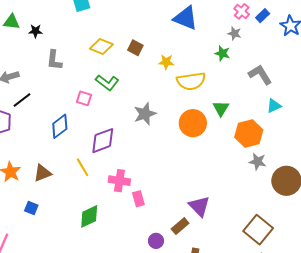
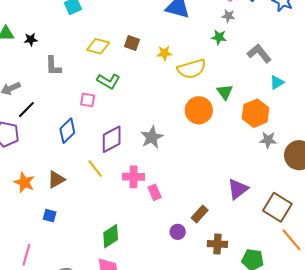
gray star: (145, 114) -> (152, 137), moved
purple triangle: (199, 206) -> (238, 189), moved, turned 45
green diamond: (89, 216) -> (111, 236), moved

